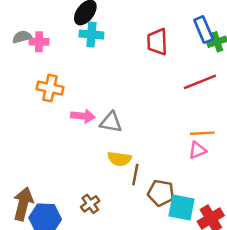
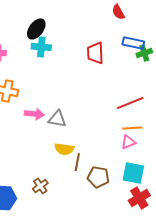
blue rectangle: (204, 30) -> (133, 43), turned -55
red line: (200, 82) -> (130, 103), moved
cyan square: (182, 208) -> (133, 173), moved

